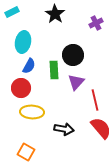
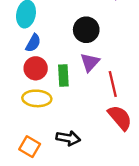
green rectangle: (54, 70) -> (63, 76), moved
red circle: (21, 88) -> (36, 68), moved
black arrow: (64, 129) -> (68, 138), moved

